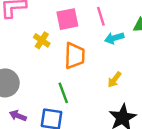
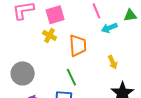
pink square: (67, 19) -> (55, 15), moved
yellow arrow: (114, 80) -> (113, 62), turned -56

